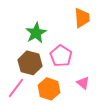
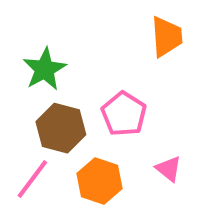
green star: (36, 33) -> (45, 69), moved

